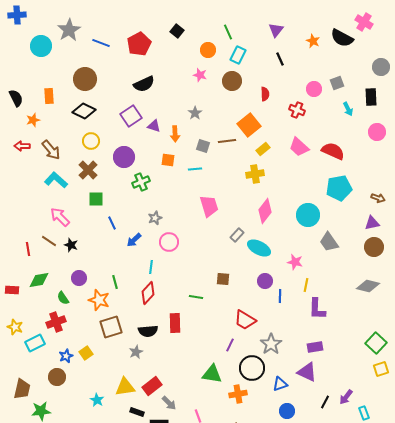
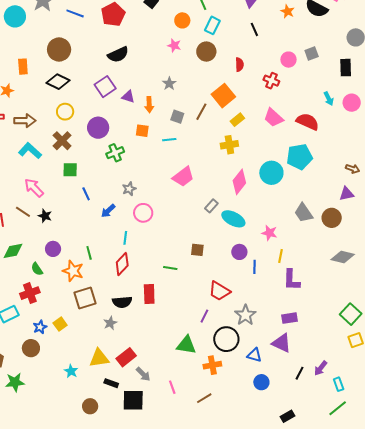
cyan arrow: (348, 109) -> (329, 99), moved
brown line: (227, 141) -> (201, 112), turned -54
brown arrow: (51, 150) -> (25, 121), turned -50
cyan pentagon: (339, 188) -> (300, 157), moved
pink trapezoid: (209, 206) -> (183, 177), turned 70
cyan circle: (308, 215) -> (271, 173), moved
brown circle: (374, 247) -> (332, 218), moved
blue triangle: (280, 384) -> (254, 355), turned 35

